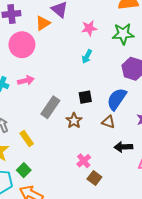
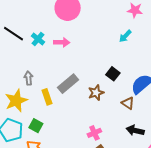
black square: (85, 97) -> (113, 74), turned 32
gray rectangle: (50, 107) -> (68, 84), moved
green square: (24, 170) -> (36, 126), turned -32

